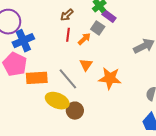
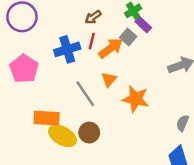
orange arrow: (84, 39) -> (111, 48), size x1.5
blue cross: (23, 41) -> (67, 49), moved
orange rectangle: (37, 78) -> (47, 118), moved
yellow ellipse: (57, 101) -> (63, 136), moved

